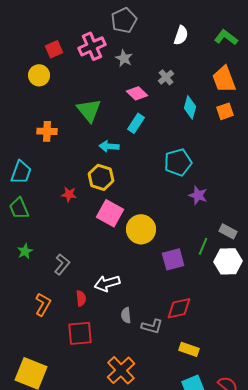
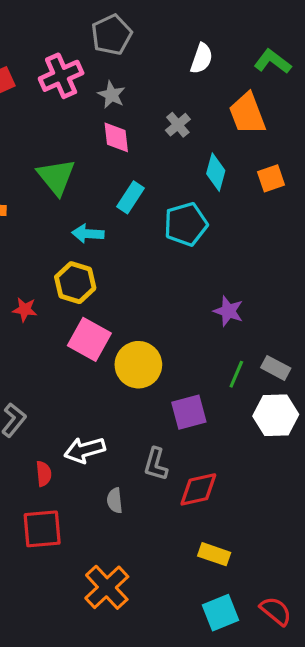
orange trapezoid: (224, 79) -> (247, 114), moved
pink diamond: (137, 93) -> (116, 137), moved, turned 40
cyan pentagon: (178, 162) -> (186, 224), moved
green line: (203, 246) -> (236, 374), moved
gray L-shape: (152, 326) -> (156, 464), moved, turned 90

